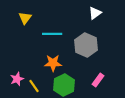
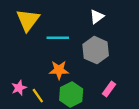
white triangle: (95, 13) -> (97, 17), moved
yellow triangle: (25, 18) -> (28, 20), size x1.6

